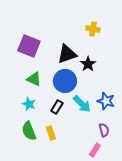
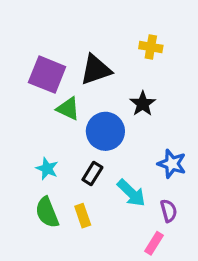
black triangle: (67, 54) -> (96, 70), moved
green triangle: (34, 79) -> (68, 109), moved
cyan arrow: (82, 104) -> (131, 193), moved

